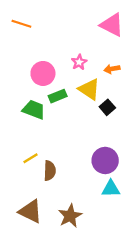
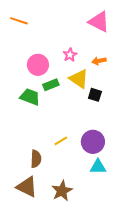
black square: (107, 107) -> (95, 95), turned -32
yellow line: (31, 158) -> (61, 141), moved
brown semicircle: (50, 171) -> (36, 159), moved

